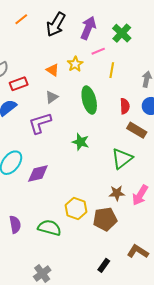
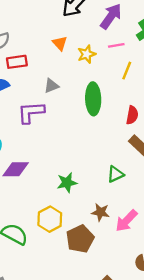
orange triangle: (53, 70) -> (60, 43), moved
green star: (81, 142) -> (67, 183), moved, turned 30
green triangle: (122, 159) -> (115, 174), size x0.7
brown pentagon: (105, 219) -> (80, 239), turned -30

